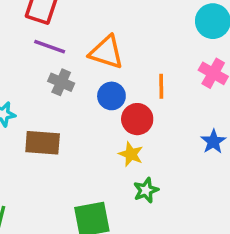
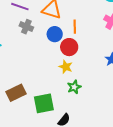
orange line: (161, 86) -> (75, 27), moved
brown rectangle: (43, 143) -> (16, 93), moved, turned -30

